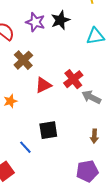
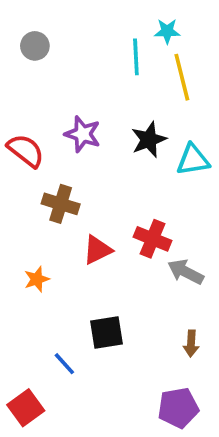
black star: (60, 20) -> (149, 140), moved
brown cross: (23, 60) -> (61, 204), turned -30
red cross: (73, 79) -> (152, 239), turned -30

